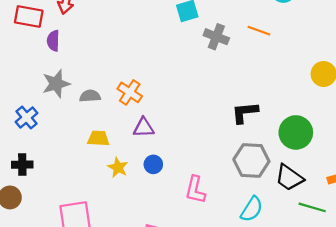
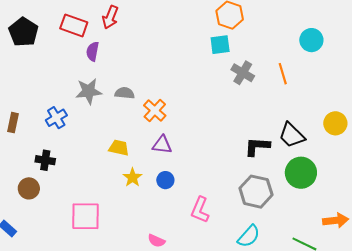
orange line: (259, 31) -> (283, 74), turned 45
gray semicircle: (90, 96) -> (125, 93), moved
black trapezoid: (289, 178) -> (292, 135), moved

